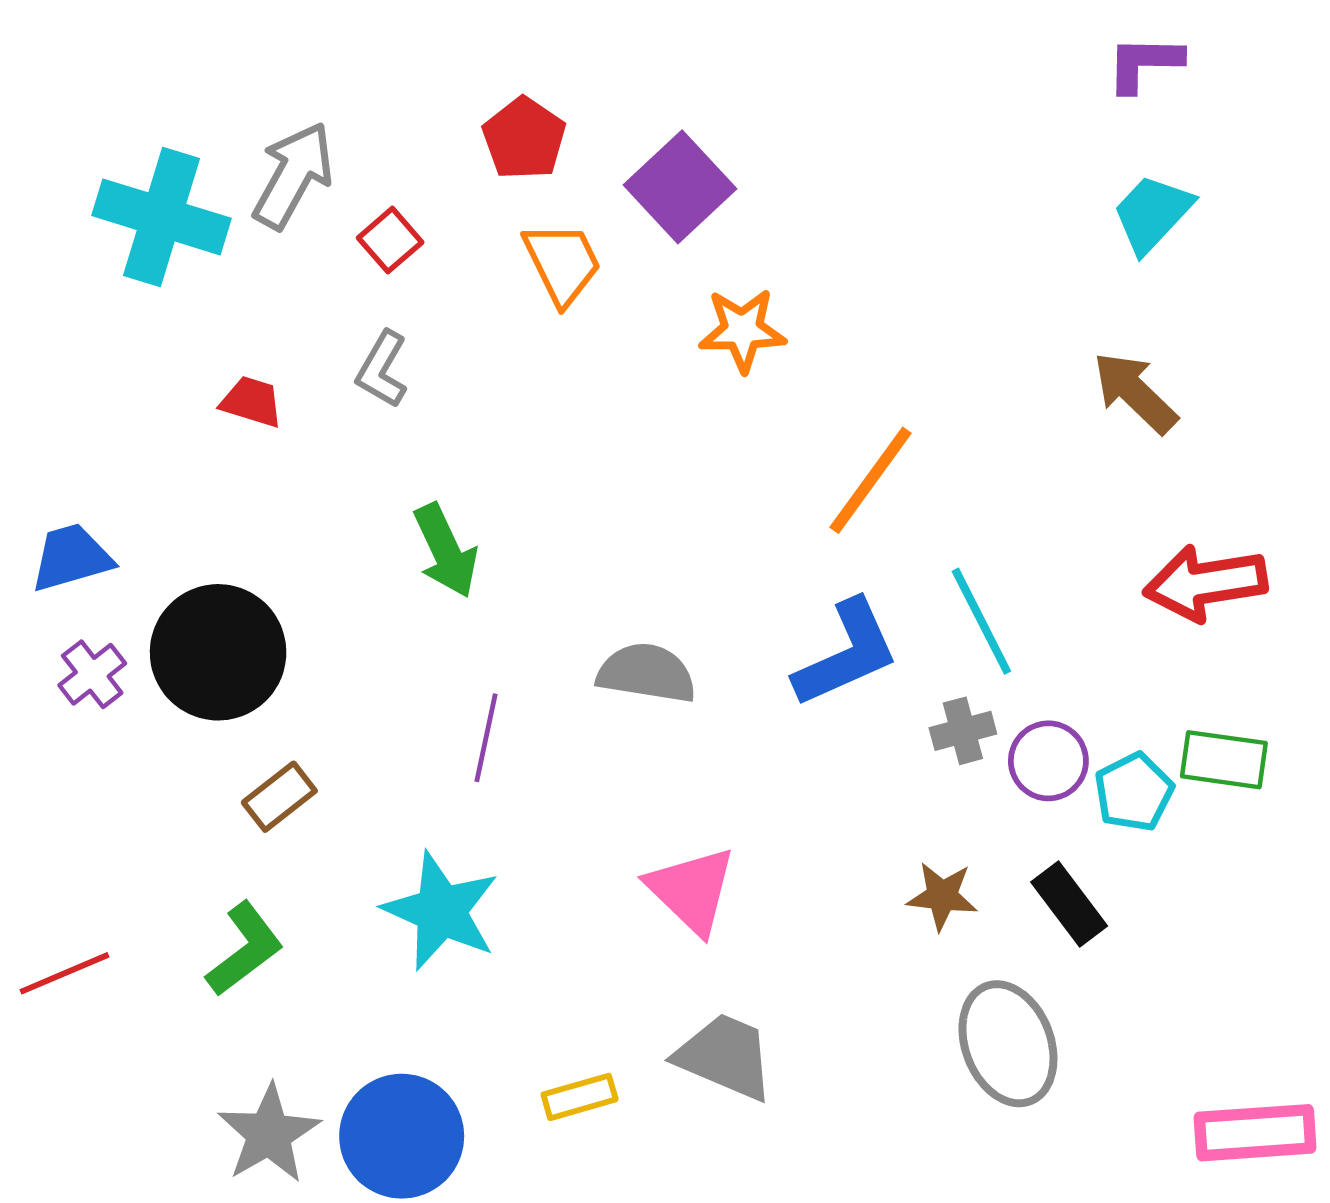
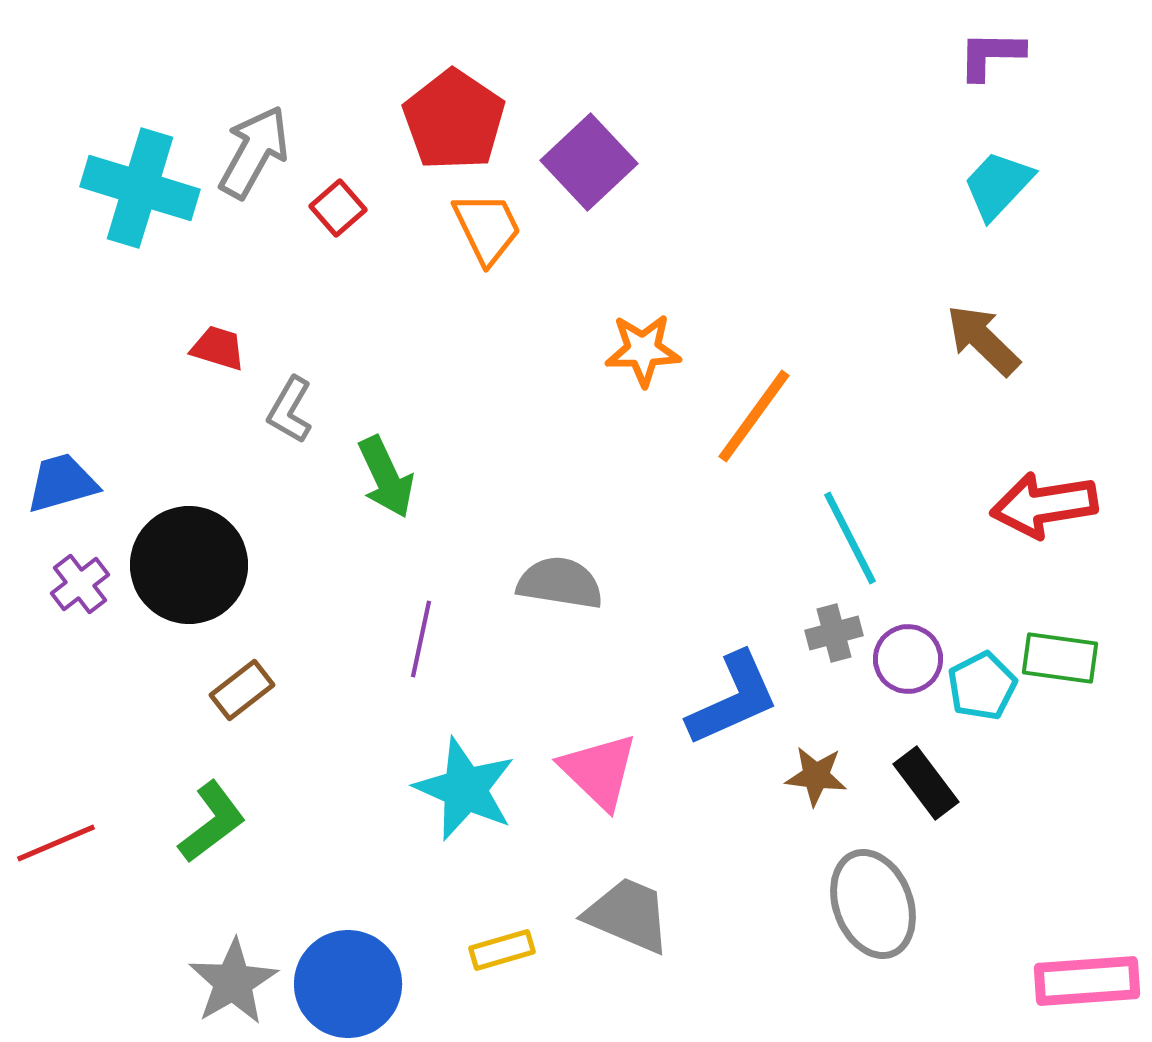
red pentagon: (524, 138) -> (454, 120), size x1.4
orange star: (742, 330) -> (643, 350), moved
gray L-shape: (382, 369) -> (290, 410), moved
blue L-shape: (846, 653) -> (733, 699), moved
cyan star: (441, 911) -> (465, 789), moved

